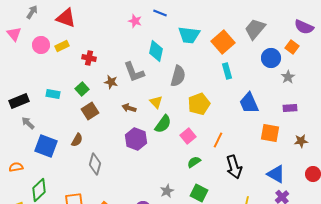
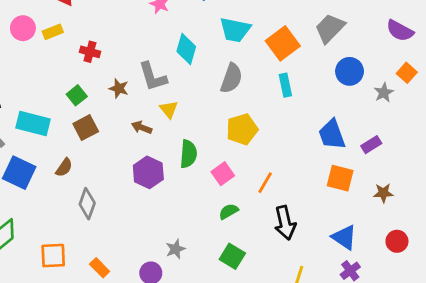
orange square: (292, 47) -> (407, 73), moved
gray semicircle: (178, 76) -> (231, 78), moved
gray star: (288, 77) -> (384, 93), moved
cyan rectangle: (53, 94) -> (33, 124), moved, size x1.6
yellow triangle: (156, 102) -> (169, 109), moved
blue trapezoid: (249, 103) -> (332, 135), moved
purple rectangle: (290, 108) -> (371, 145), turned -32
green semicircle: (163, 124) -> (188, 154), turned -36
gray star: (167, 191) -> (176, 249), moved

